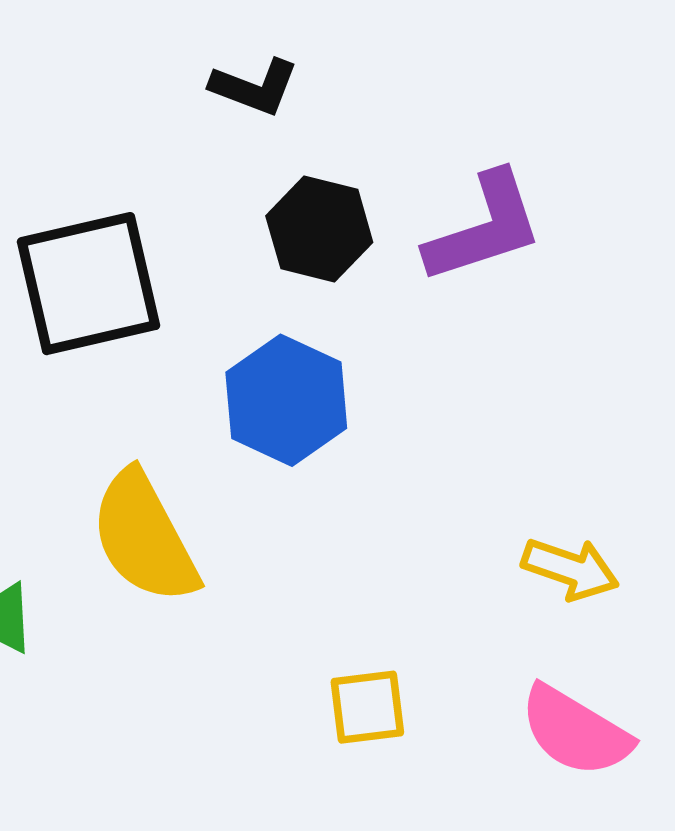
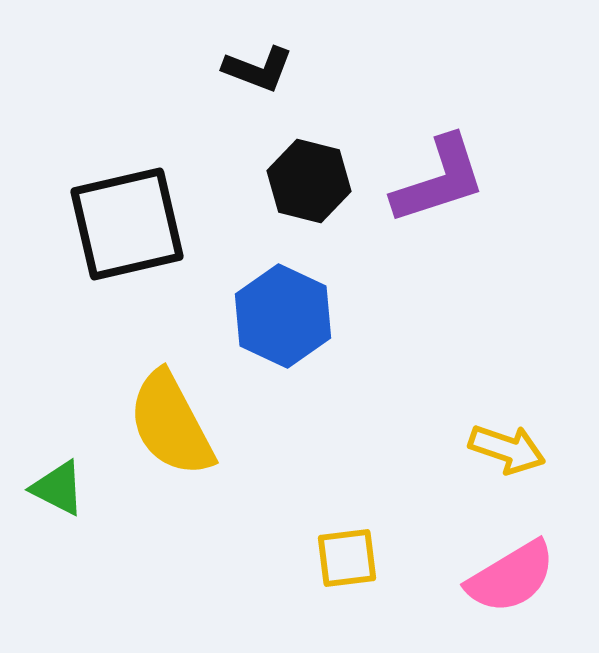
pink semicircle: (575, 731) -> (511, 577), turned -62

